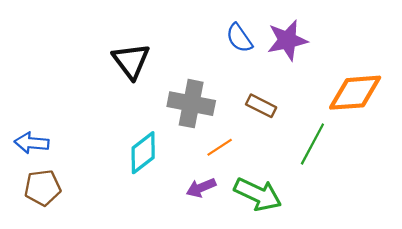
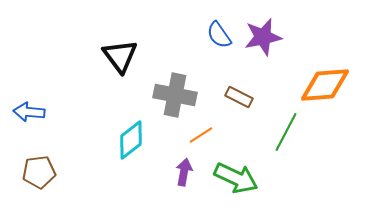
blue arrow: (32, 143) -> (29, 112), moved
purple arrow: (201, 188) -> (184, 172), turned 124

